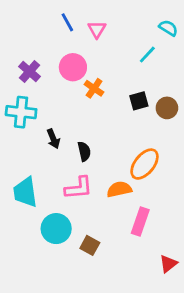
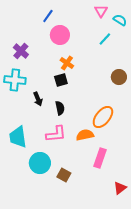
blue line: (67, 22) -> (48, 16), turned 64
pink triangle: (97, 29) -> (101, 11), moved
pink circle: (73, 67) -> (60, 35), moved
black square: (139, 101) -> (61, 80), moved

